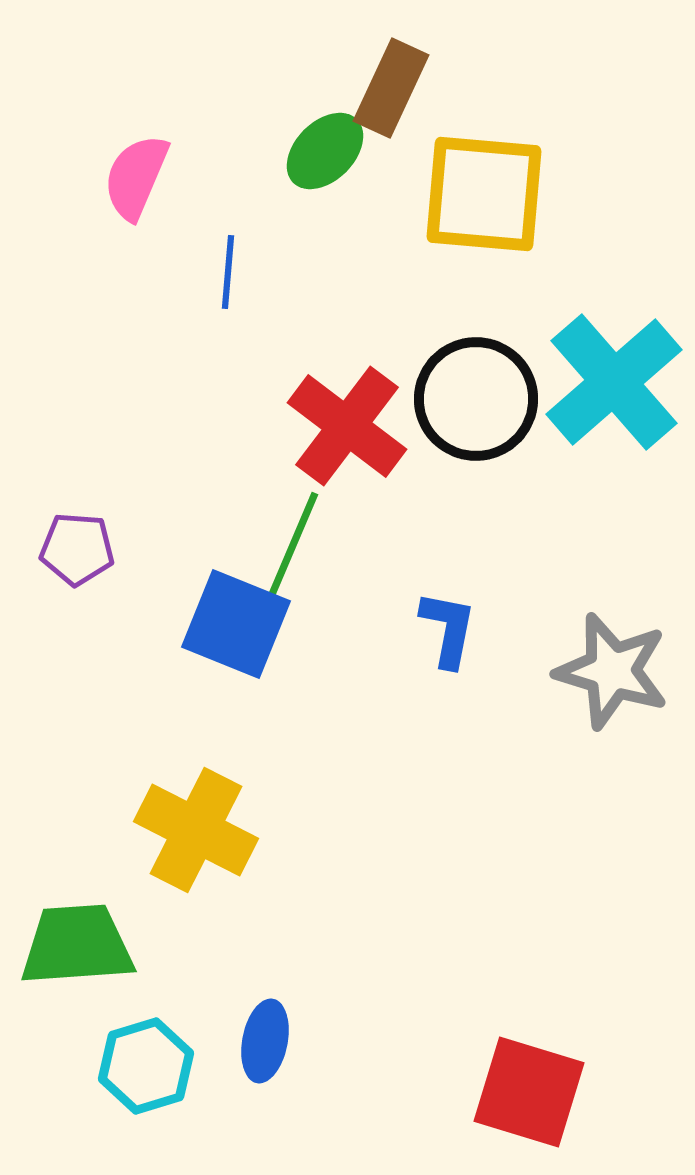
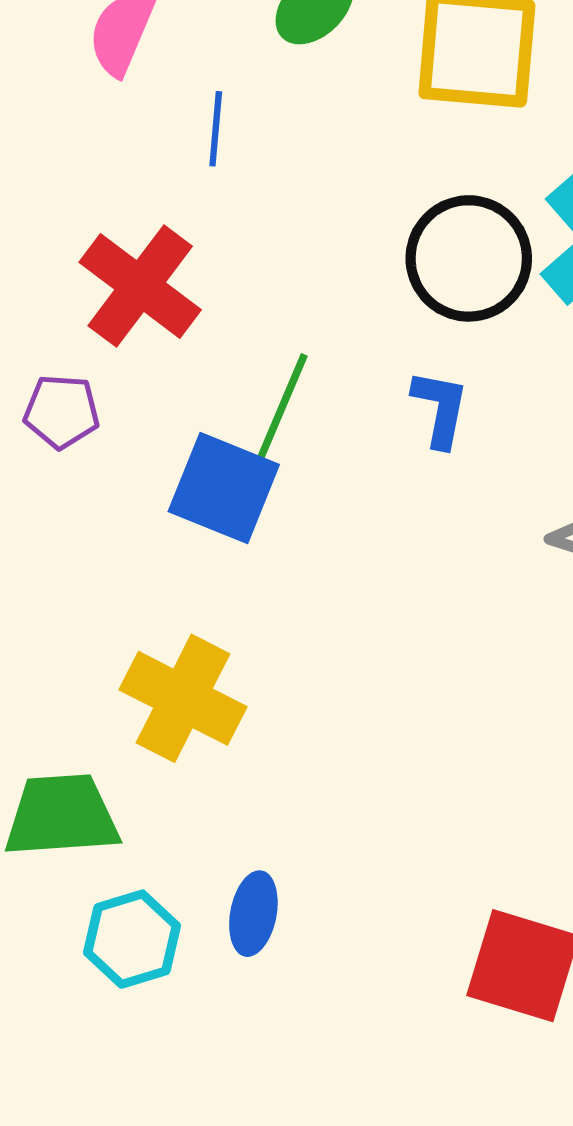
red cross: (347, 426) -> (140, 286), moved
blue L-shape: (448, 629) -> (440, 408), moved

